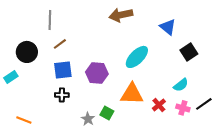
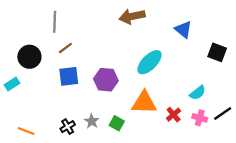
black square: (189, 52) -> (217, 52), moved, turned -36
black cross: (62, 95) -> (68, 127), moved, turned -32
gray star: (88, 119) -> (92, 121), moved

